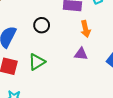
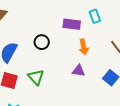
green triangle: (37, 62) -> (36, 77), turned -42

